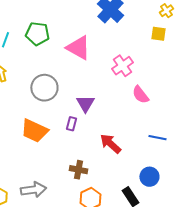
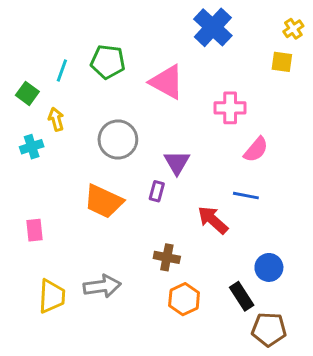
pink cross: (122, 66) -> (230, 108), turned 35
pink semicircle: (140, 95) -> (256, 150), turned -102
blue line: (157, 138) -> (246, 196), moved

